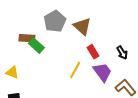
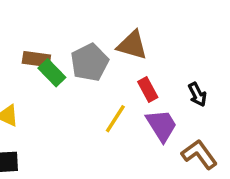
gray pentagon: (55, 21) -> (89, 62), moved
brown triangle: (82, 26) -> (132, 45), turned -30

